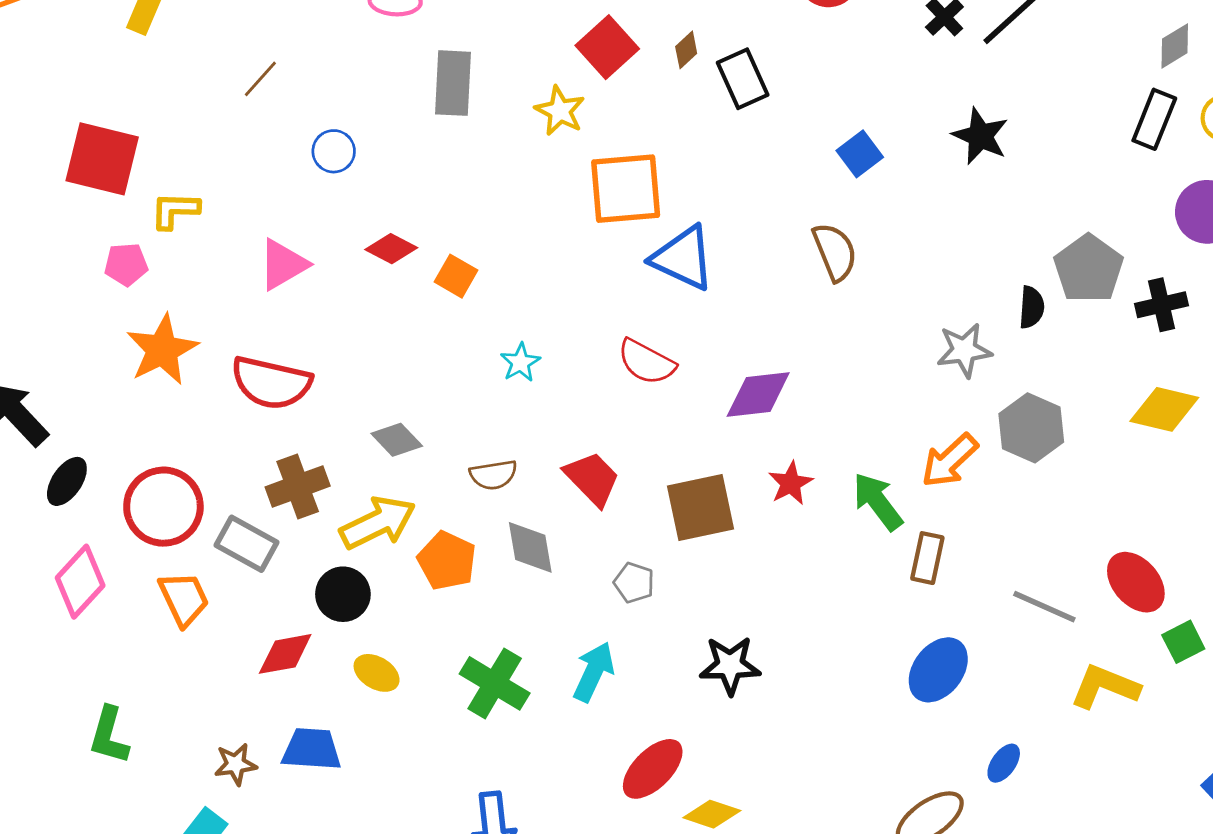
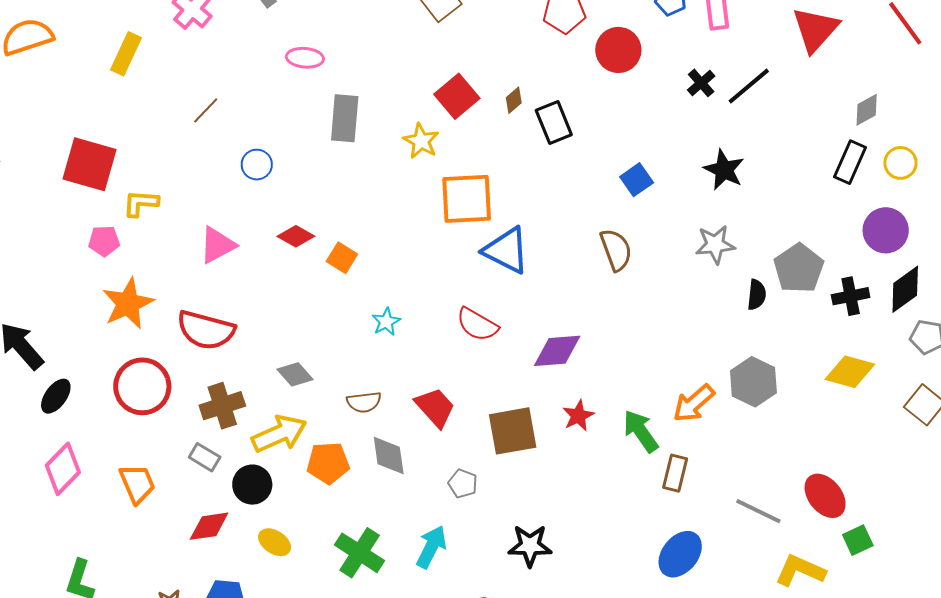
gray star: (964, 350) -> (715, 244), moved
red circle: (163, 507) -> (142, 386), moved
gray rectangle: (247, 544) -> (205, 457), moved, size x0.7
orange pentagon: (447, 561) -> (328, 463), turned -30

